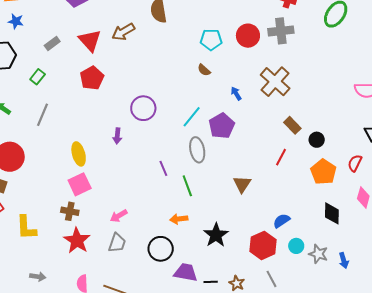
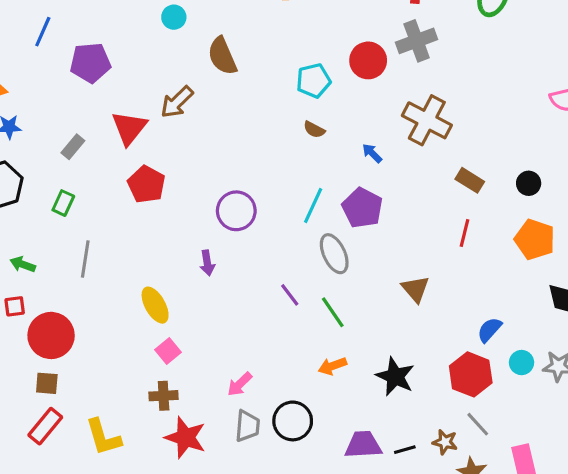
red triangle: (90, 40) -> (129, 128), turned 35
black circle: (317, 140) -> (529, 183), moved
pink square: (80, 184) -> (168, 351), size x0.7
black circle: (161, 249) -> (293, 421), moved
gray line: (272, 279) -> (478, 424), moved

